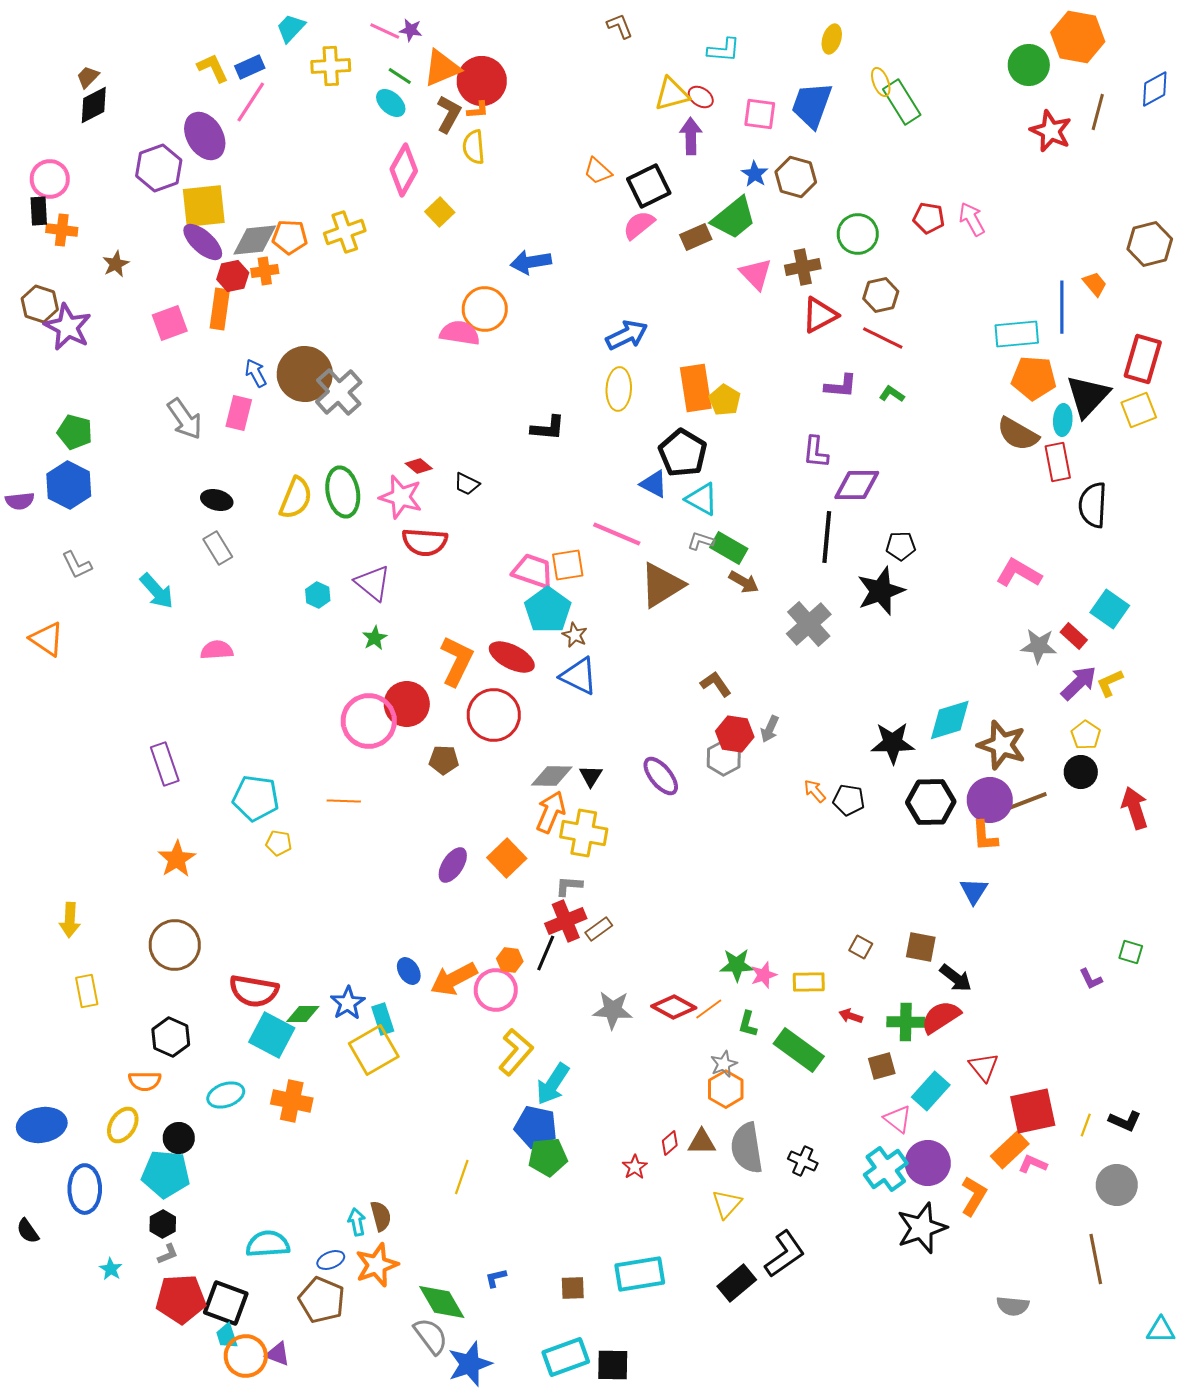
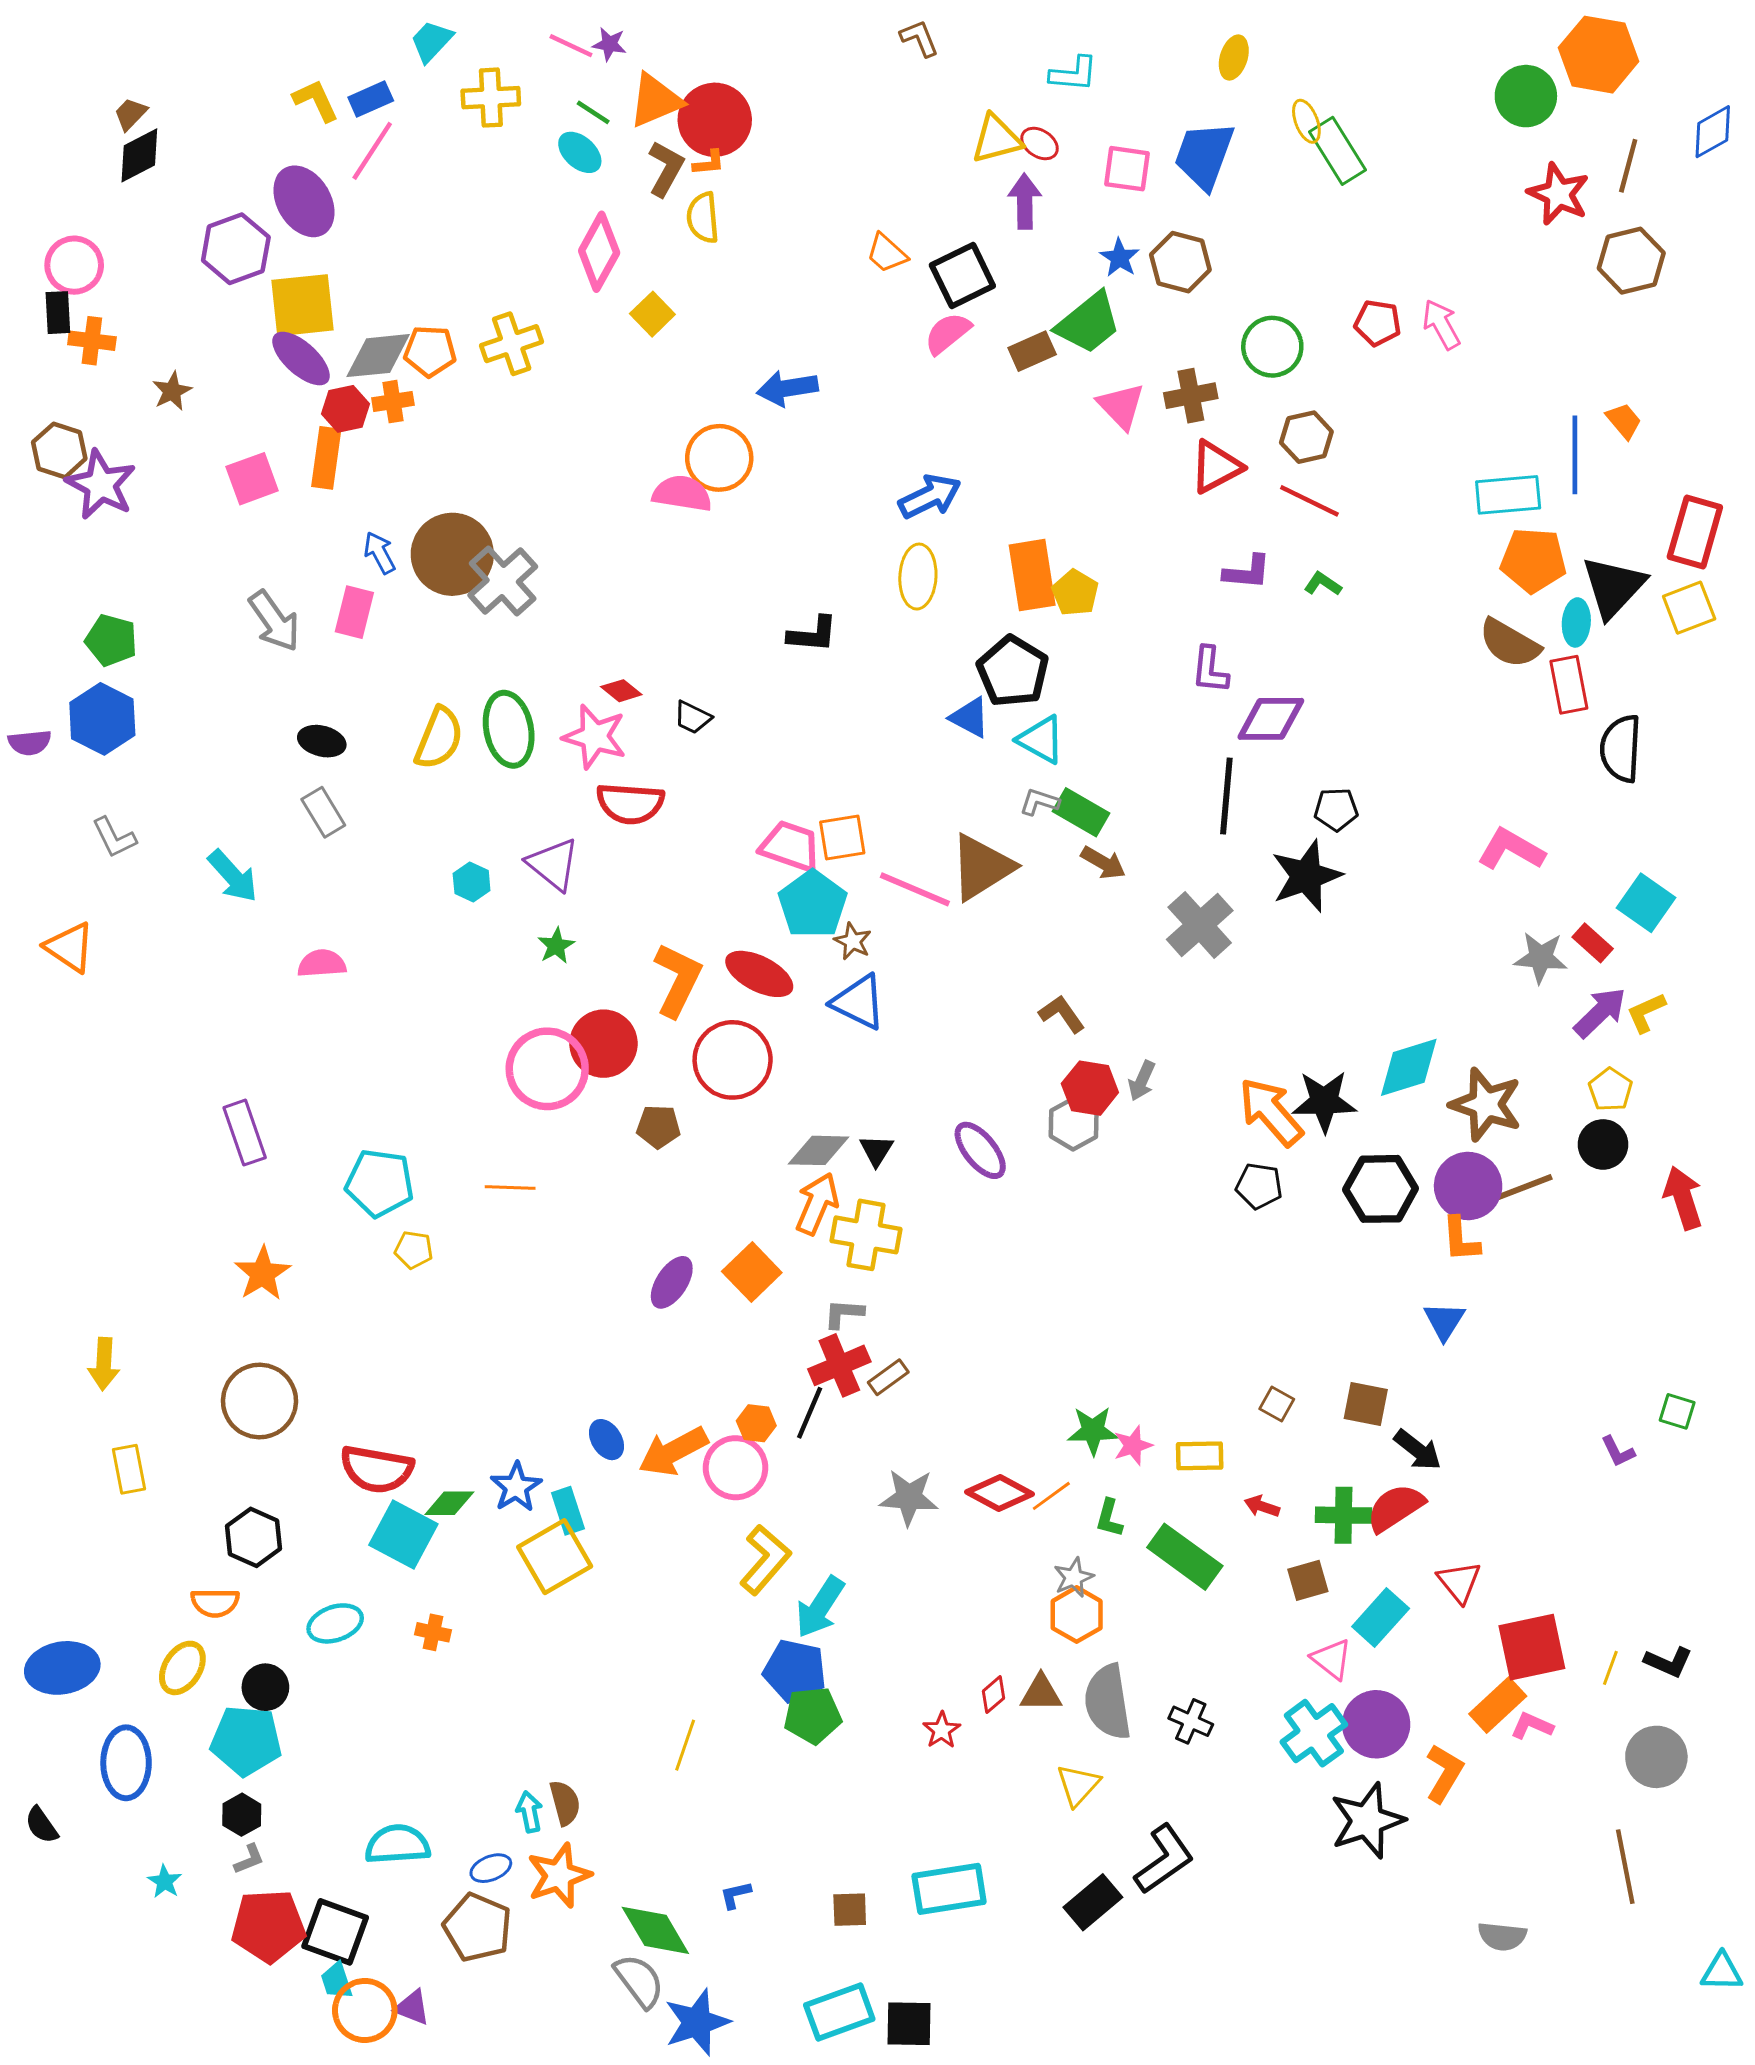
brown hexagon: (1150, 244) -> (1631, 261), moved
pink line: (617, 534) -> (915, 889), moved
orange arrow: (815, 791) -> (1271, 1112), moved, size x2.0
orange cross: (292, 1101) -> (433, 1632), size x0.6

